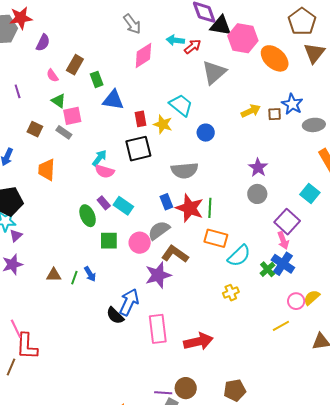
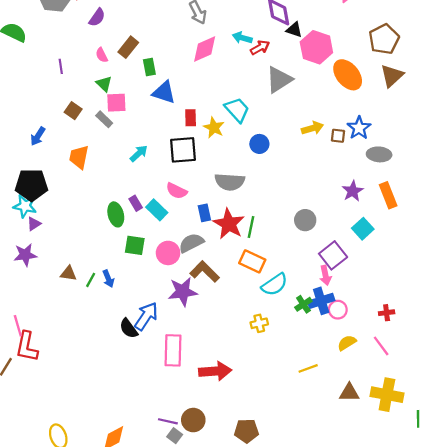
black triangle: (221, 26) -> (294, 30), size x0.7
purple star: (258, 168) -> (353, 191), moved
pink semicircle: (105, 171) -> (177, 191), moved
blue cross: (283, 264) -> (321, 301), turned 30
pink circle: (296, 301) -> (338, 310), moved

